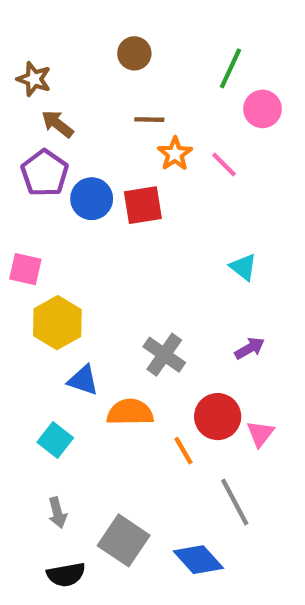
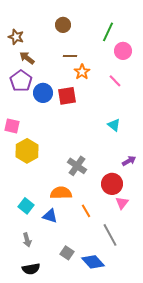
pink line: (224, 164) -> (115, 81), moved
purple arrow: (250, 348) -> (129, 161), moved
blue triangle: (83, 380) -> (50, 216), moved
red circle: (218, 417) -> (112, 184), moved
gray square: (124, 540) -> (67, 253), moved, size x0.6

